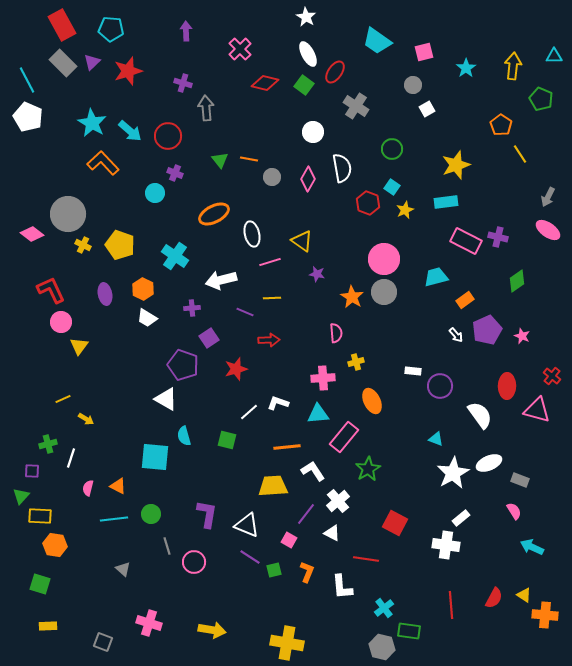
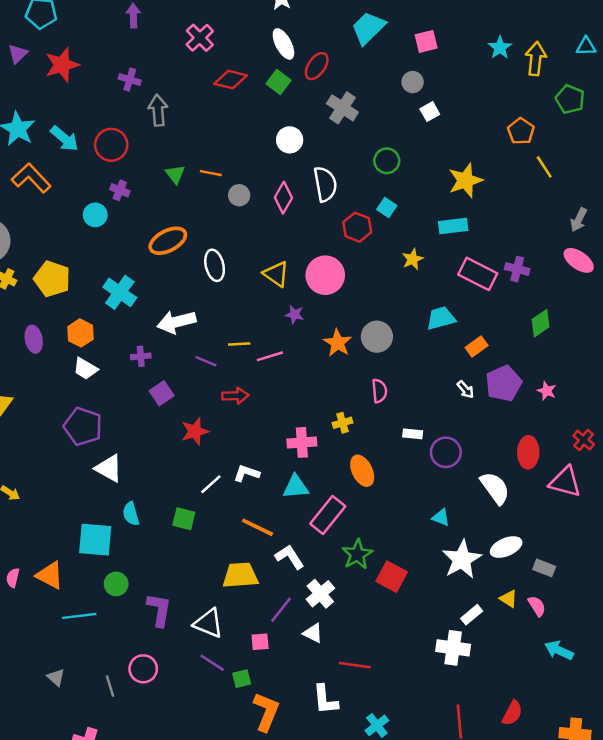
cyan trapezoid: (377, 41) -> (368, 28), turned 100
cyan star: (466, 68) -> (500, 48), moved
yellow star: (405, 210) -> (413, 259), moved
pink circle: (384, 259) -> (325, 275), moved
pink line: (270, 262) -> (270, 356), moved
pink semicircle: (336, 333) -> (379, 391), moved
purple pentagon: (183, 365) -> (83, 426), moved
orange line: (287, 447) -> (258, 527), turned 32
orange triangle: (118, 486) -> (50, 575), size x1.4
green circle: (151, 514) -> (116, 584), moved
cyan line: (114, 519) -> (79, 616), moved
red square: (395, 523) -> (392, 577), moved
pink square: (289, 540) -> (260, 642), turned -35
gray line: (167, 546) -> (110, 686), moved
orange L-shape: (307, 572) -> (266, 712), moved, size x1.5
yellow triangle: (524, 595) -> (509, 599), moved

